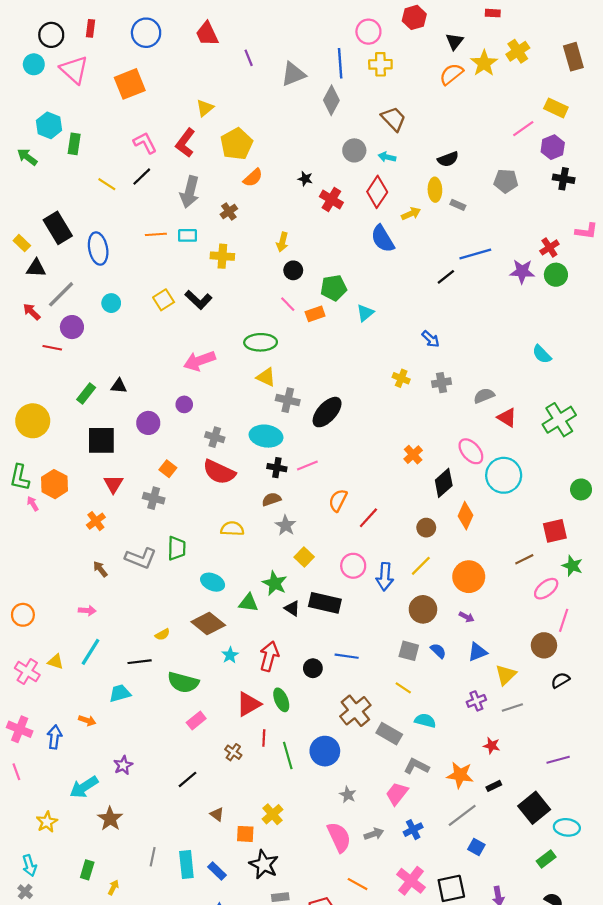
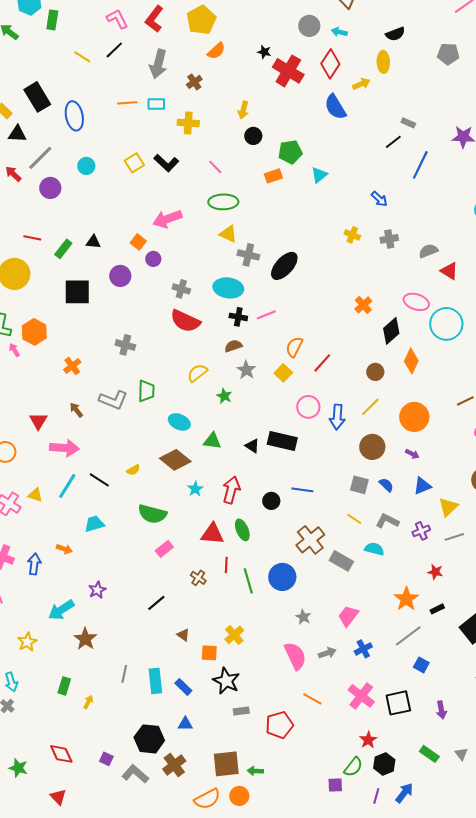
red cross: (331, 199) -> (288, 71), size x1.4
gray rectangle: (458, 205) -> (408, 123), moved
blue line: (475, 254) -> (420, 165), moved, turned -48
pink line: (288, 304) -> (215, 167), moved
red line: (52, 348) -> (32, 238), moved
pink ellipse: (471, 451) -> (416, 302), turned -30
orange square: (168, 469) -> (138, 242), moved
red triangle: (113, 484) -> (38, 421), moved
yellow semicircle: (232, 529) -> (197, 373), turned -40
yellow square: (304, 557) -> (283, 373), moved
green star: (275, 583) -> (224, 396), moved, size x0.7
pink arrow: (87, 610) -> (64, 448), size x1.8
black line: (140, 662) -> (99, 480), moved, turned 40
red triangle: (249, 704) -> (212, 534), turned 35
gray L-shape: (416, 766) -> (387, 521), moved
orange star: (460, 775) -> (406, 599), turned 30

